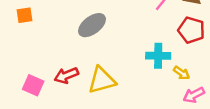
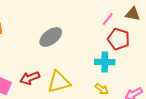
red pentagon: (191, 30) -> (119, 39), moved
yellow arrow: (181, 73) -> (102, 89), moved

